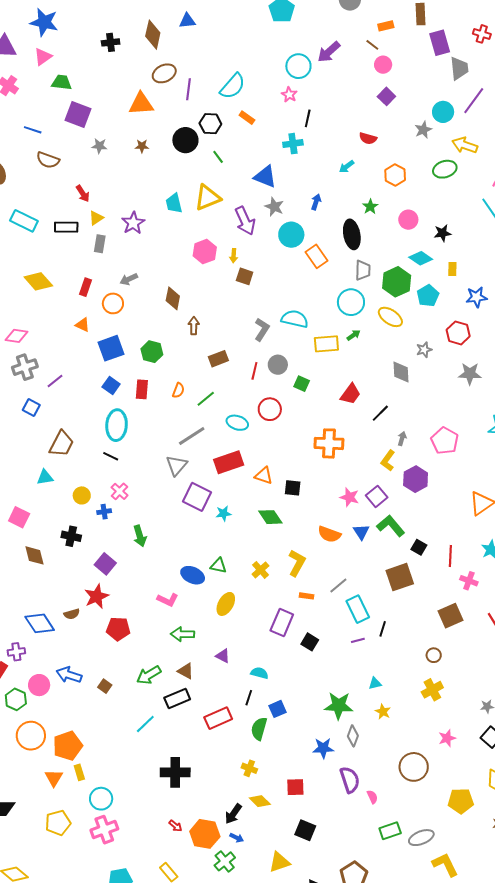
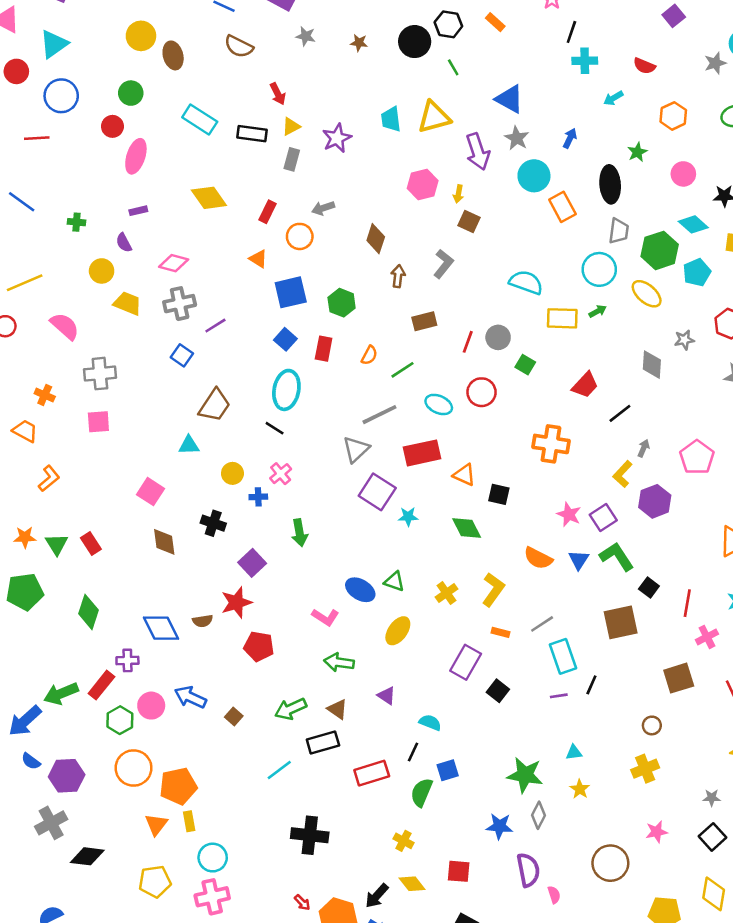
cyan cross: (293, 144) -> (585, 61), moved
gray L-shape: (262, 330) -> (443, 264), moved
pink cross: (469, 581) -> (707, 637), turned 36

